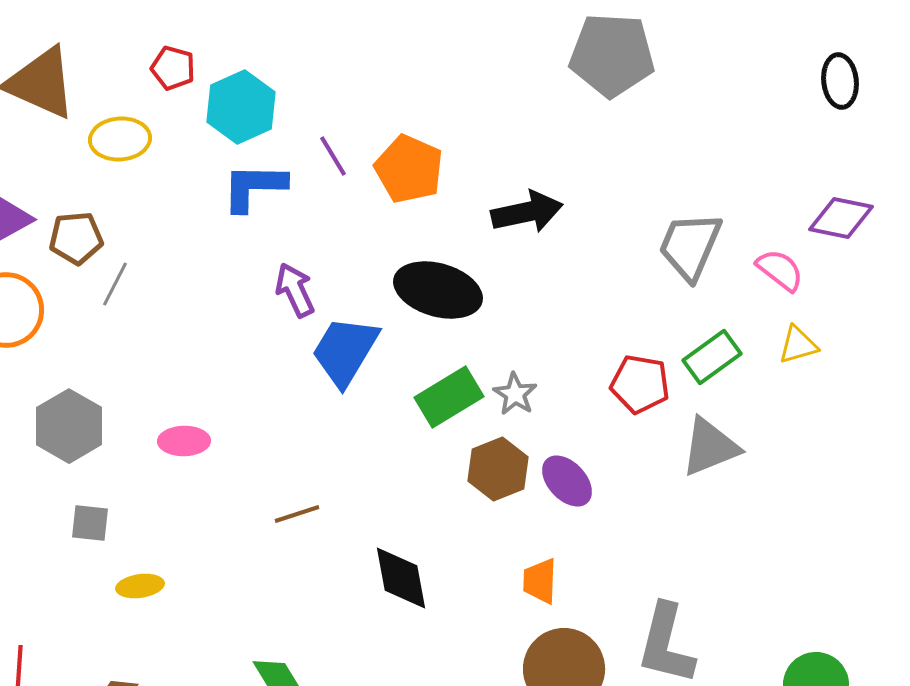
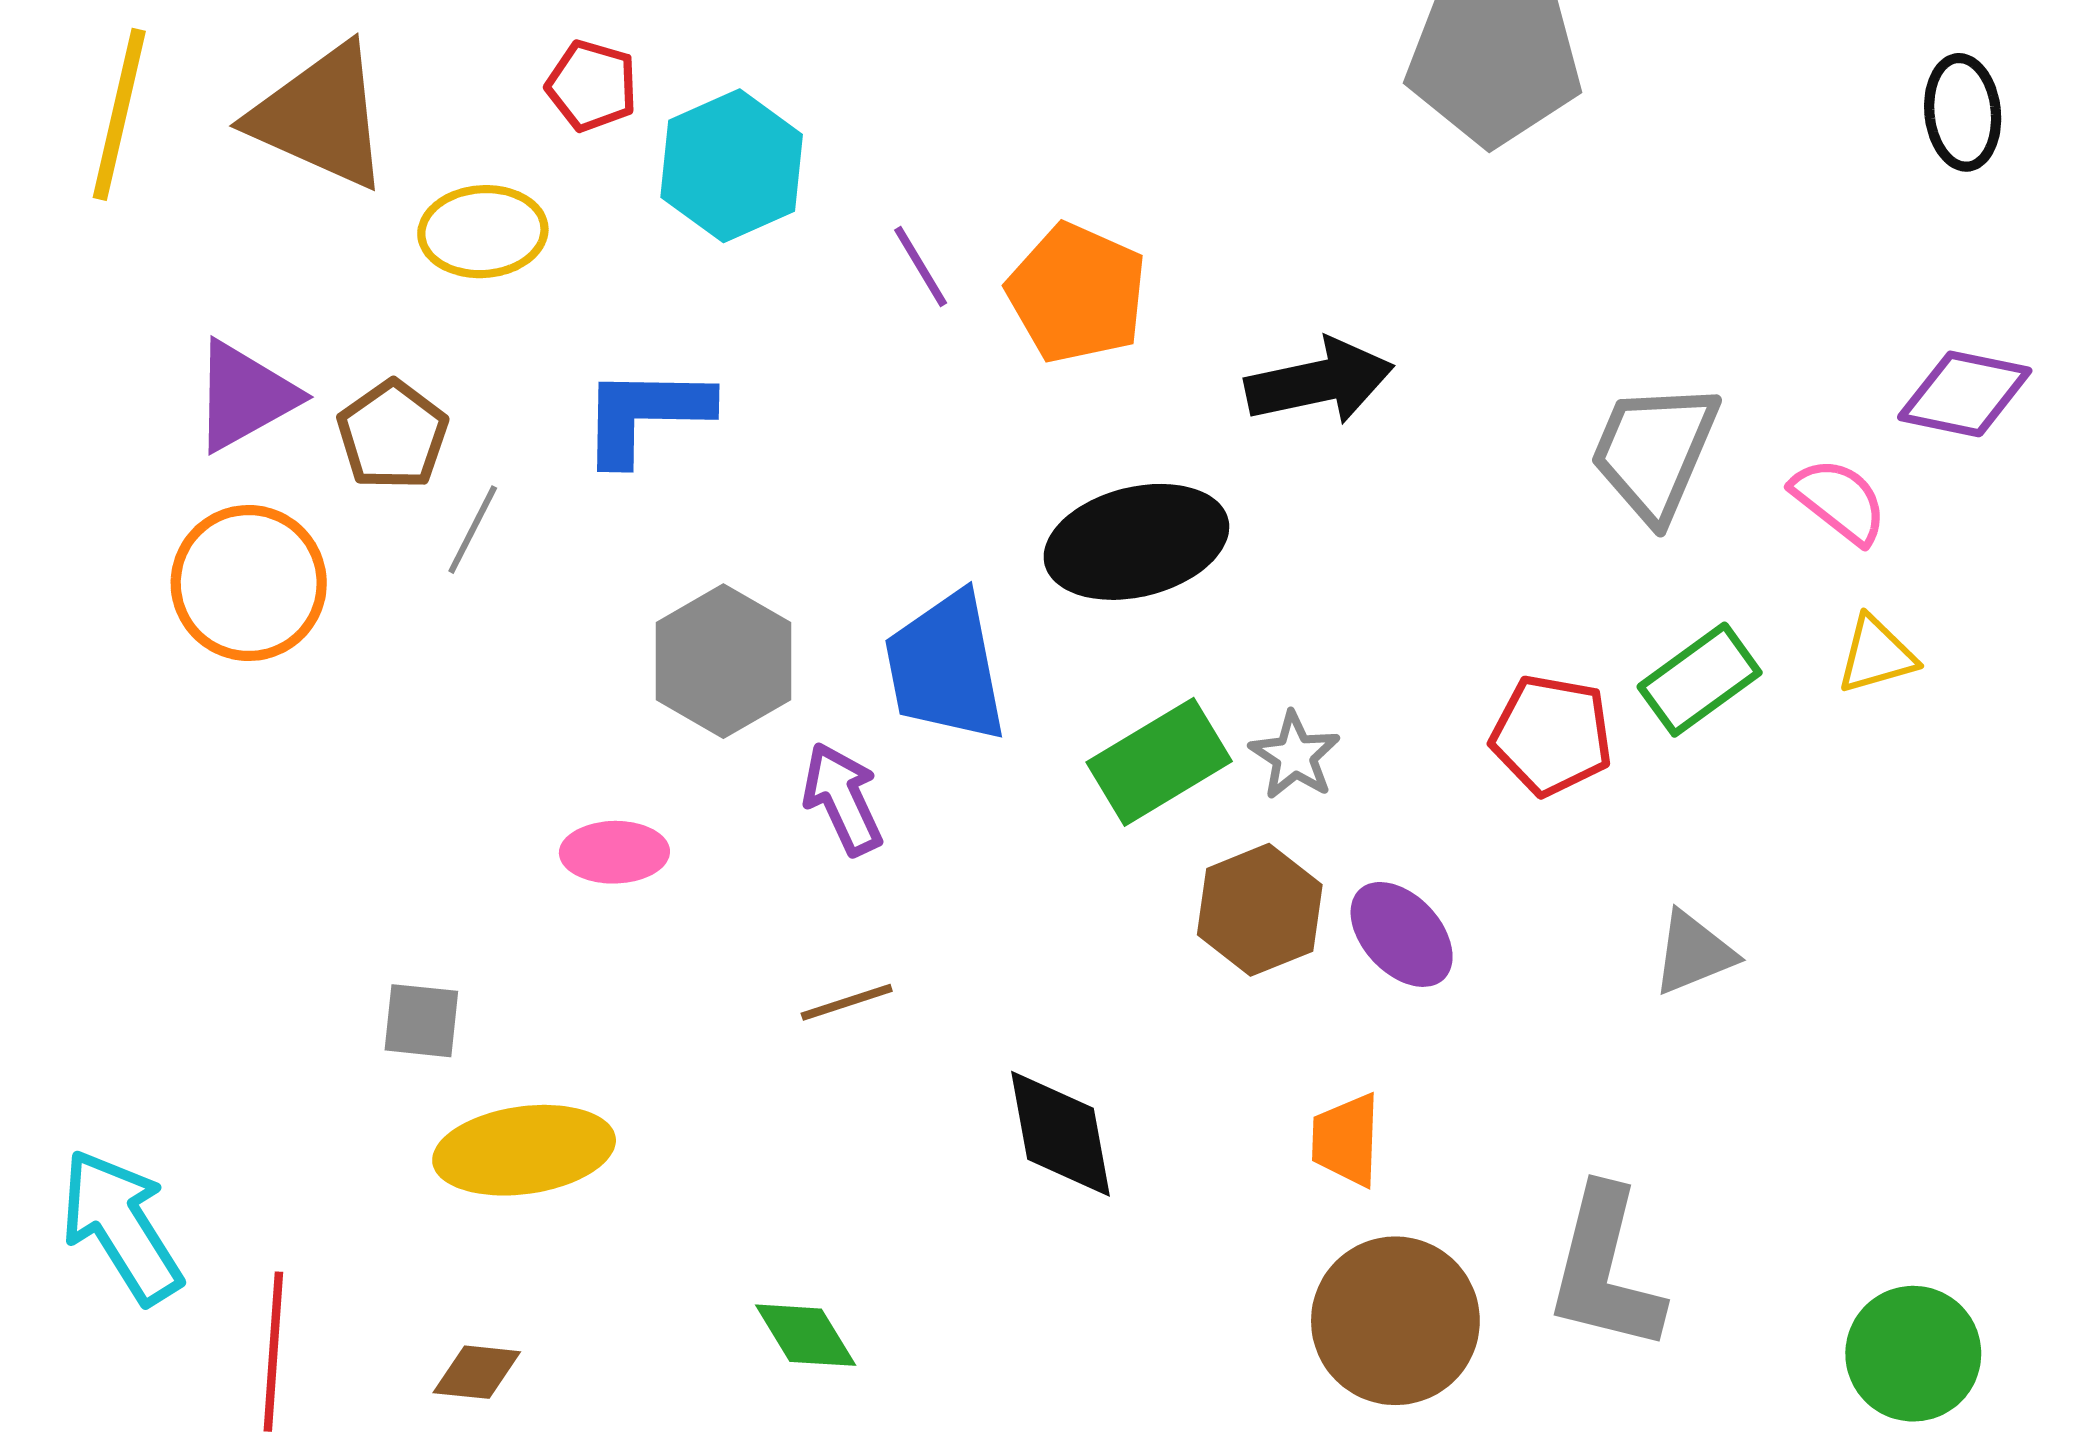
blue L-shape: (254, 187) -> (645, 414), moved
brown pentagon: (76, 238) -> (393, 435), turned -30
purple arrow: (295, 290) -> (843, 799), moved
black ellipse: (438, 290) -> (1136, 542), turned -30
blue trapezoid: (345, 351) -> (945, 667), turned -42
gray hexagon: (69, 426) -> (723, 661), moved
gray triangle: (710, 447) -> (1693, 953), moved, size x0.7
yellow ellipse: (140, 586) -> (524, 1150), size x1.8

